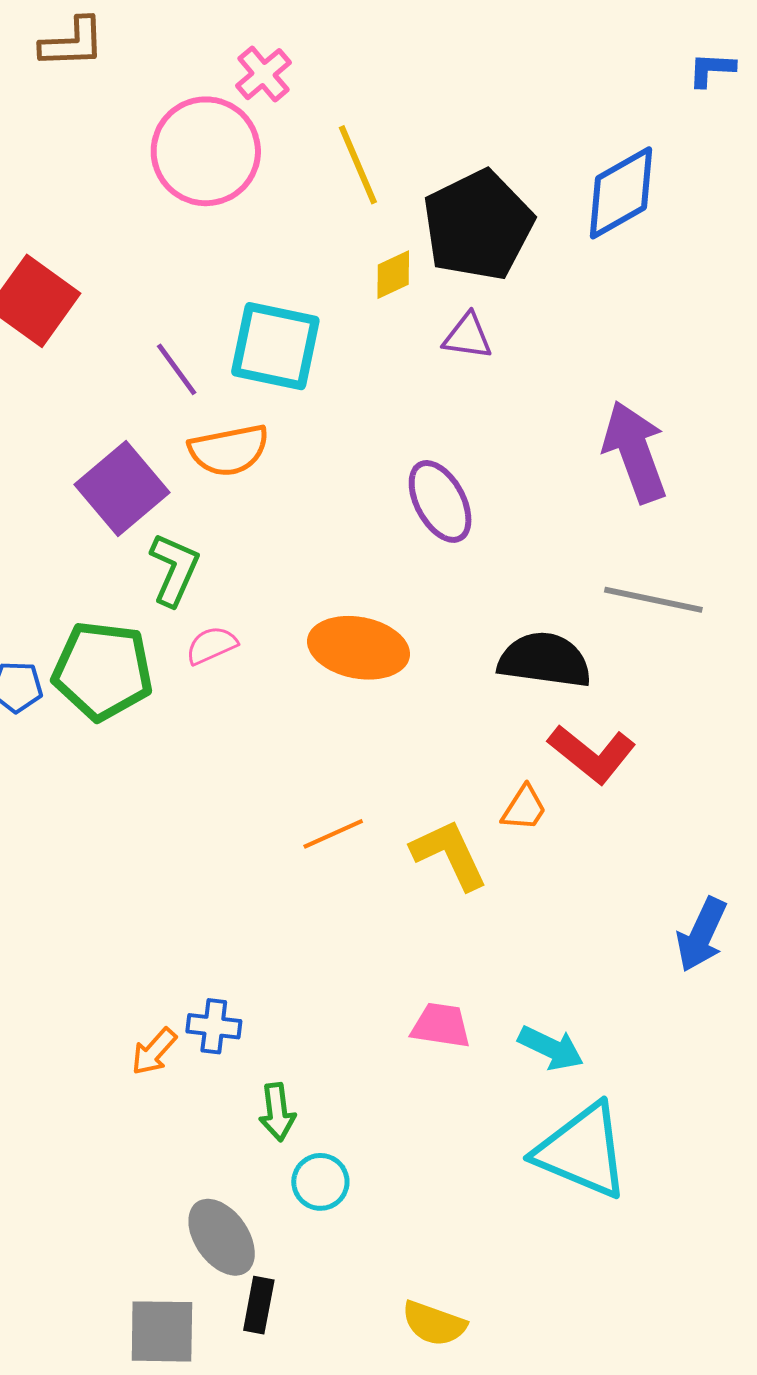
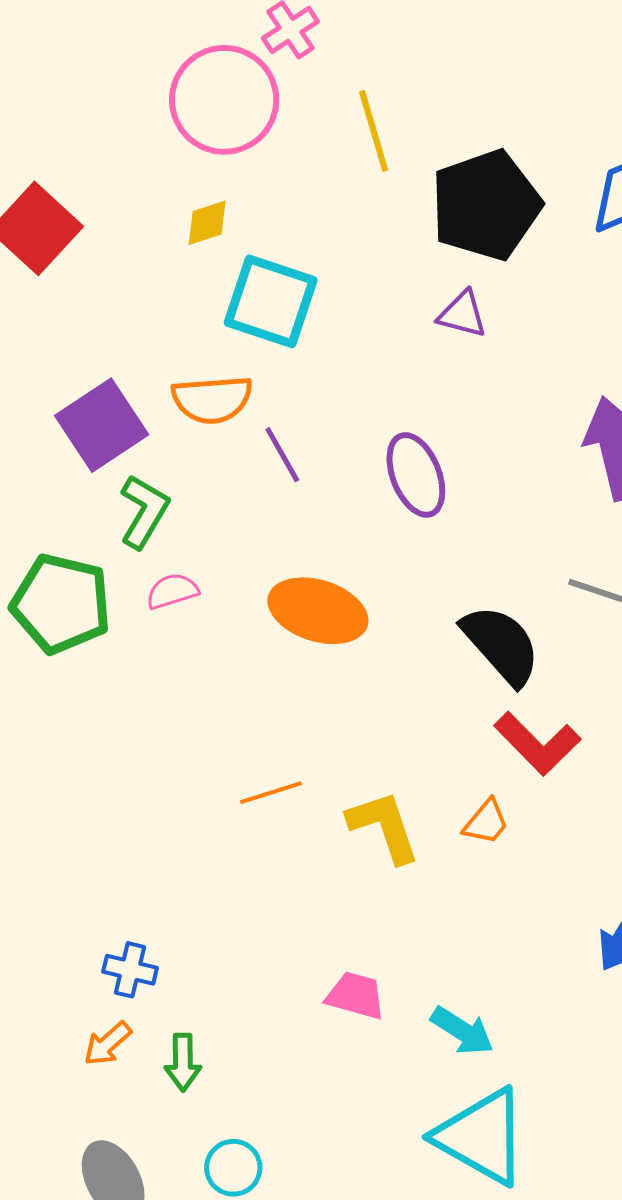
yellow diamond: (393, 275) -> (207, 223), moved
purple line: (177, 369) -> (282, 455), moved
black semicircle: (545, 660) -> (501, 645), turned 34
orange trapezoid: (524, 808) -> (486, 822), moved
orange arrow: (154, 1051) -> (108, 1044), moved
cyan circle: (320, 1182) -> (233, 1168), moved

